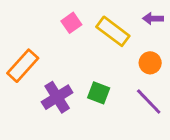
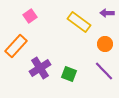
pink square: (71, 23) -> (30, 16), moved
green square: (99, 93) -> (69, 74), moved

